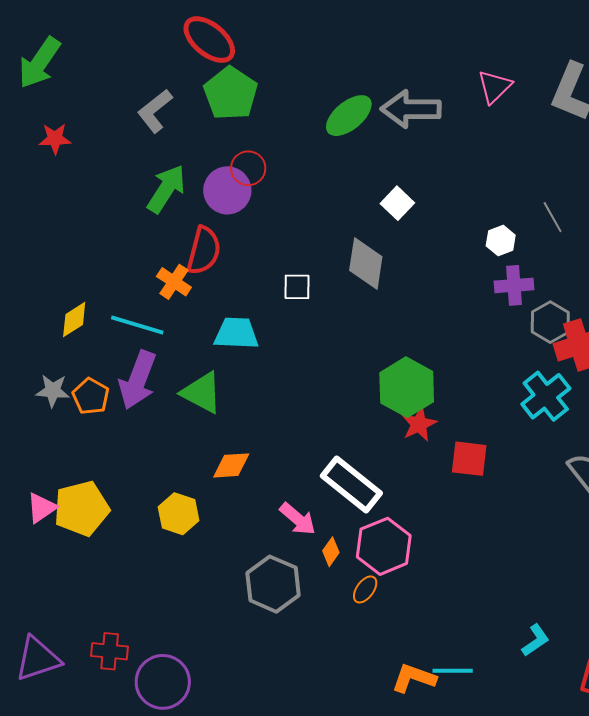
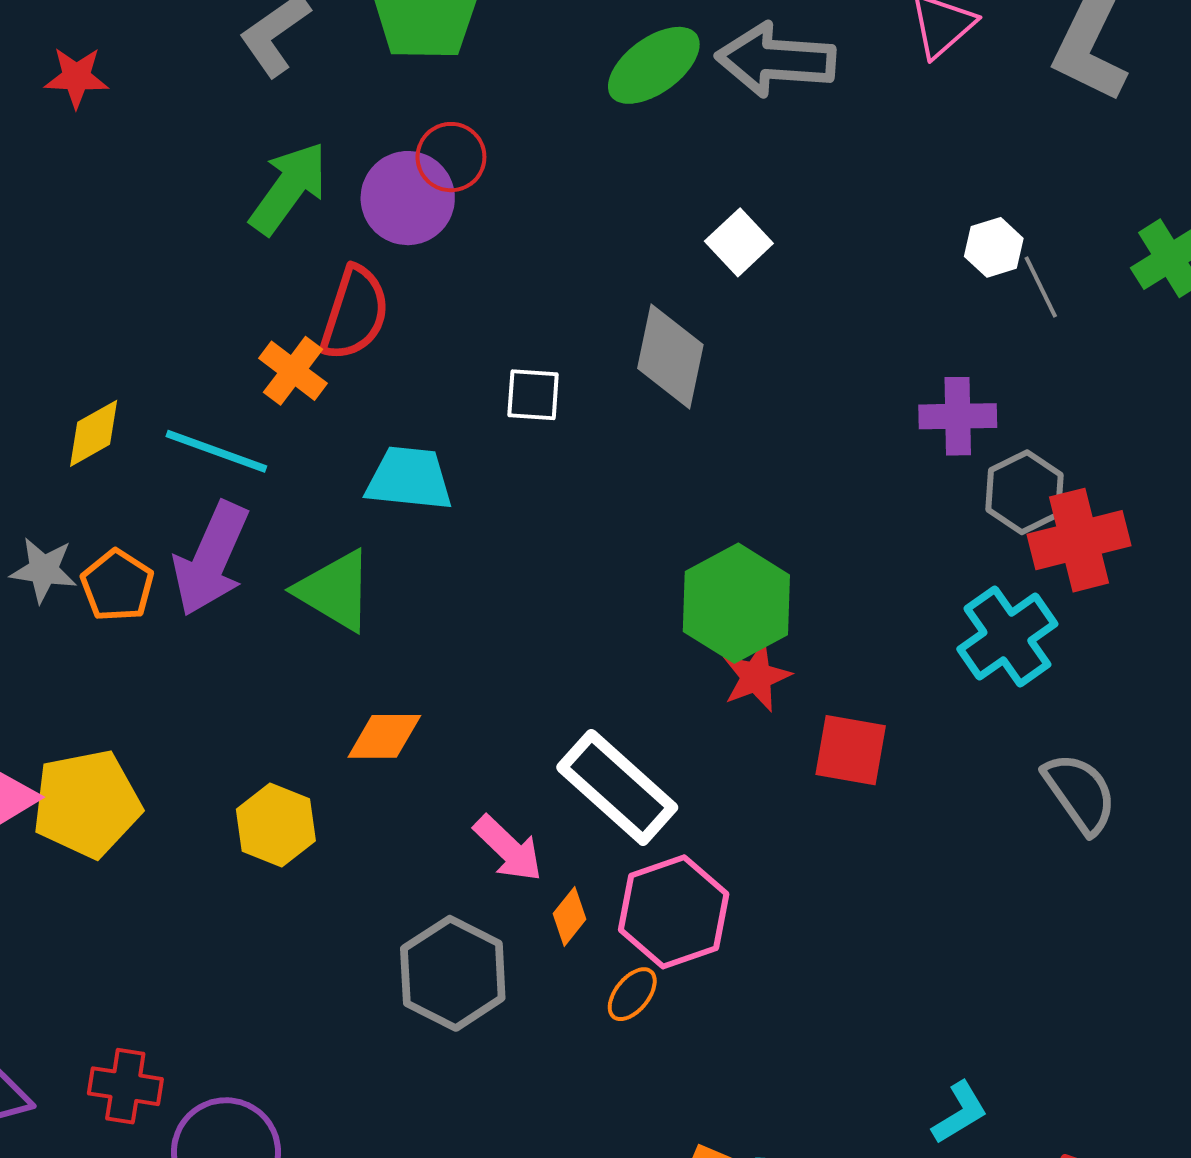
white hexagon: (501, 241) -> (994, 247), moved

